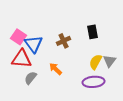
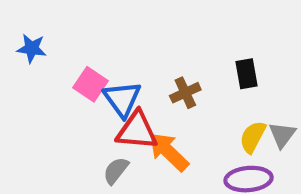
red triangle: (22, 59) -> (137, 131), moved
orange arrow: (56, 69) -> (168, 152), size x1.5

